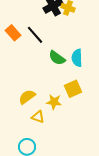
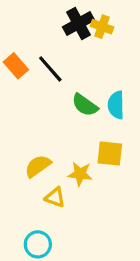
yellow square: (73, 89) -> (110, 154), turned 30

